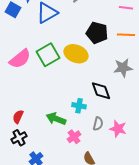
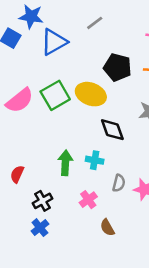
black diamond: (101, 91) -> (112, 130), moved
green arrow: (56, 119) -> (65, 163), moved, turned 72
black cross: (19, 138) -> (43, 201), moved

